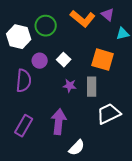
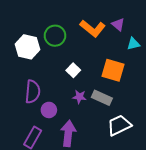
purple circle: (40, 61) -> (49, 110), moved
gray rectangle: (92, 87) -> (102, 98), turned -66

